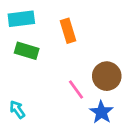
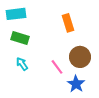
orange rectangle: (68, 31) -> (68, 23), moved
cyan arrow: (17, 109) -> (22, 64), moved

